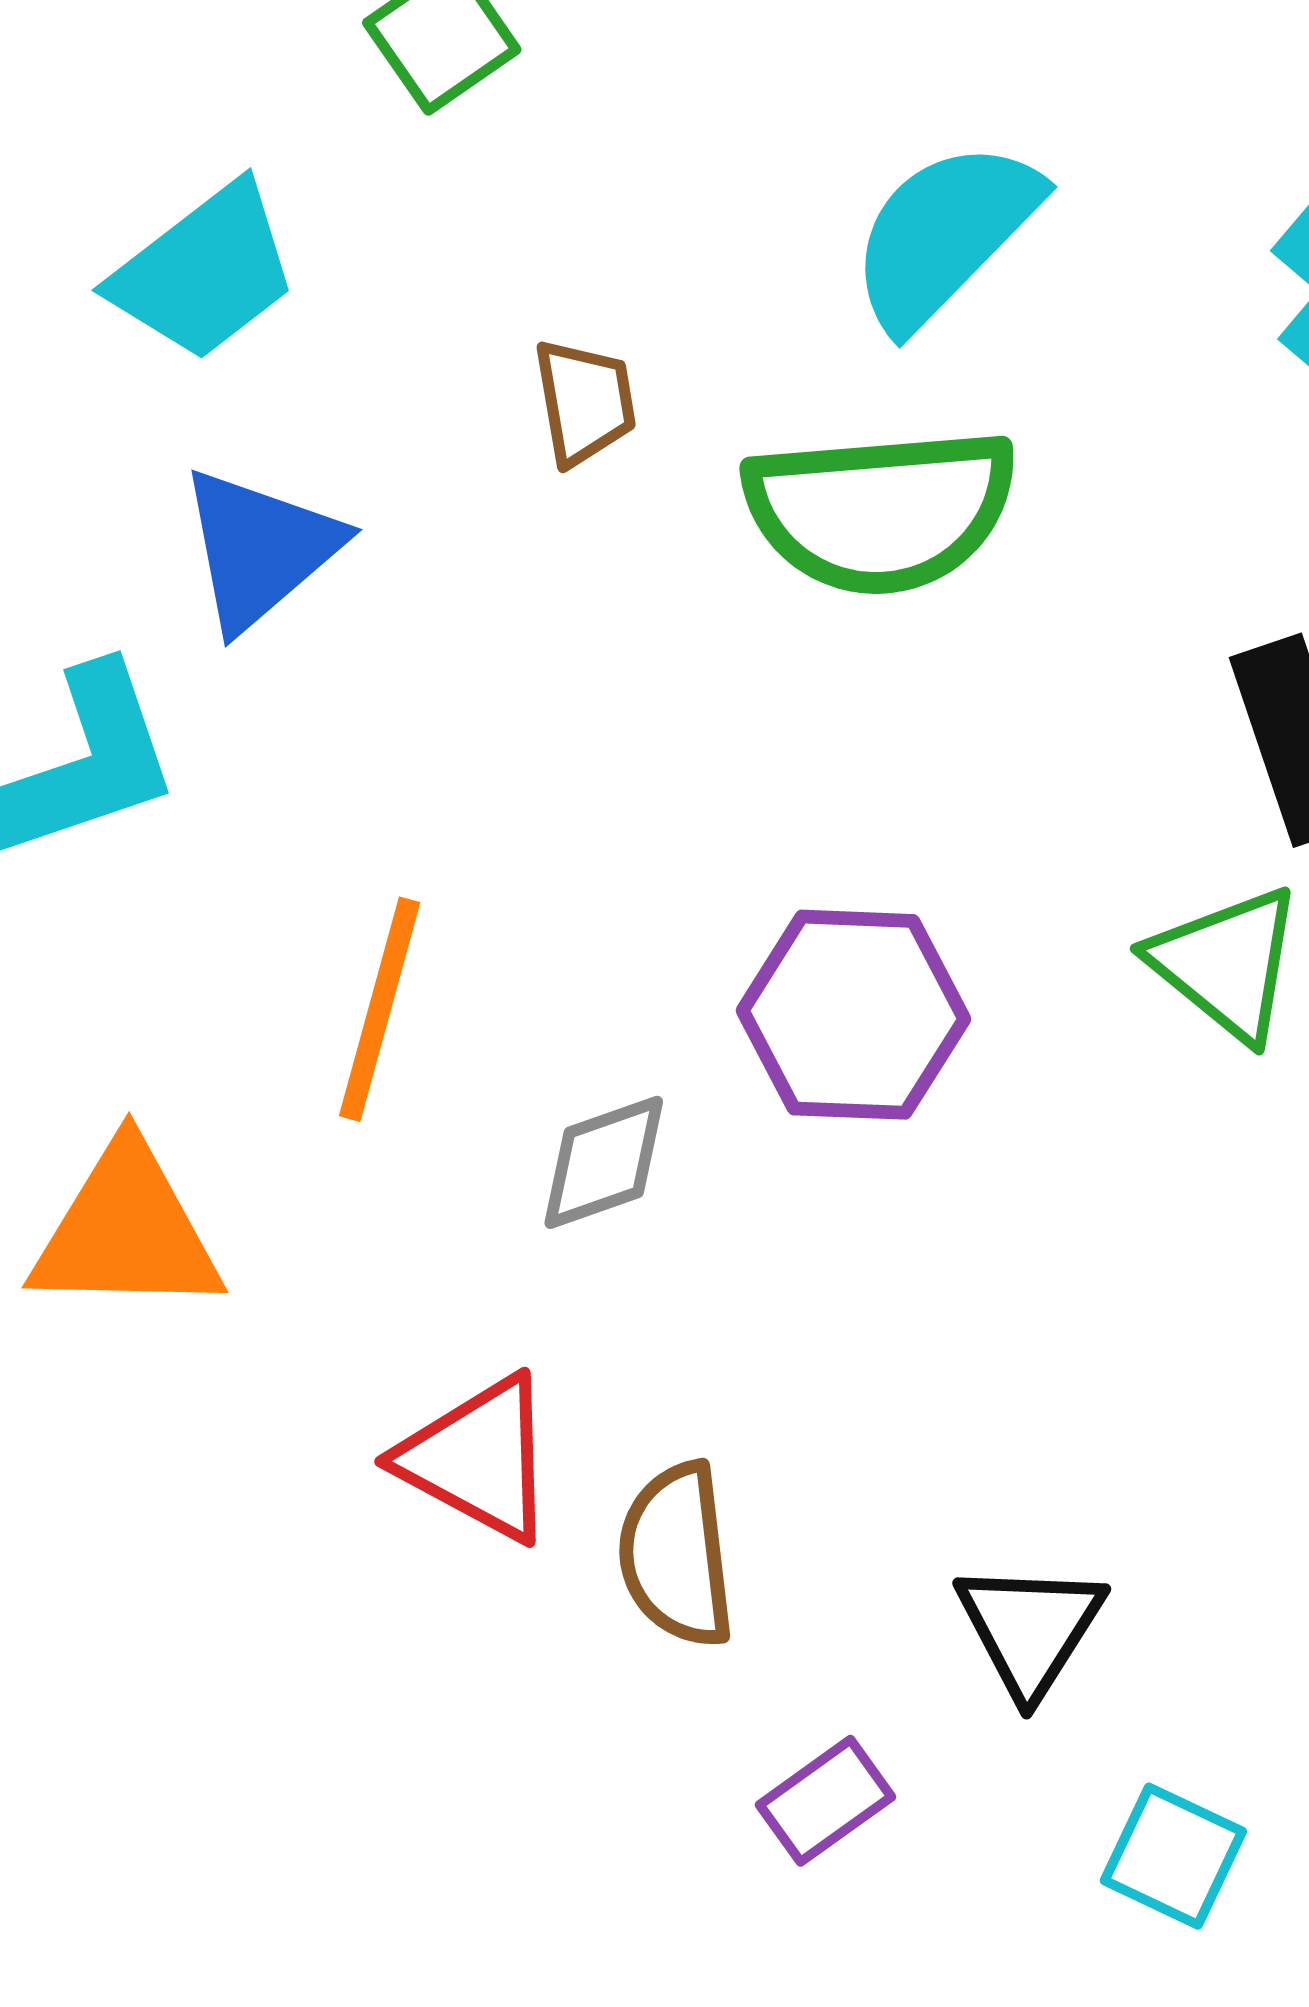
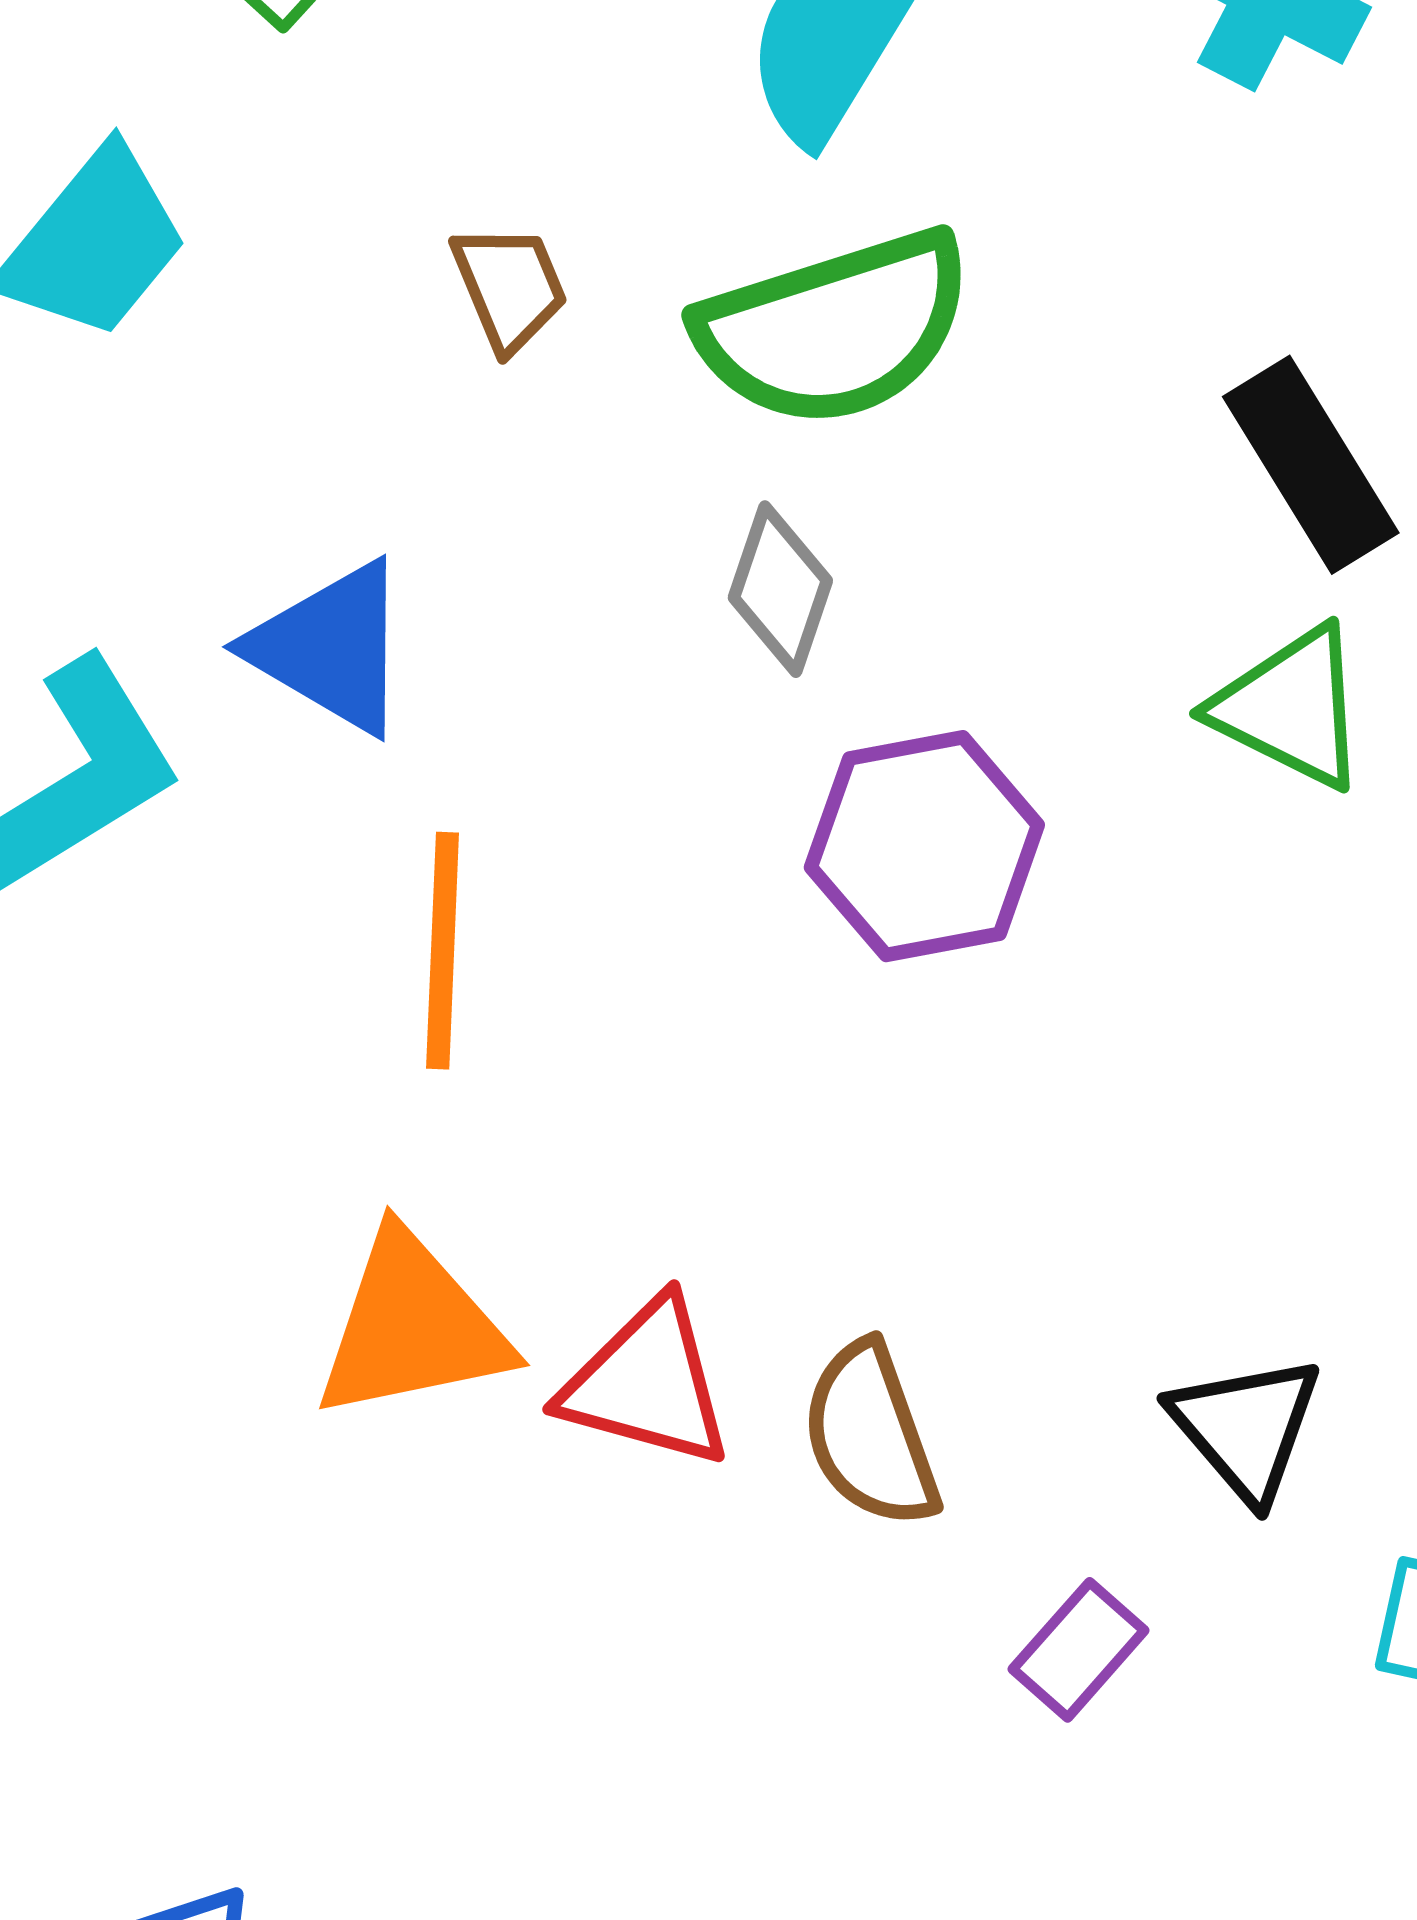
blue triangle: (260, 549) -> (330, 648), moved, turned -36
gray diamond: (604, 1162) -> (780, 589), moved, turned -39
orange triangle: (126, 1231) -> (412, 1327), moved

